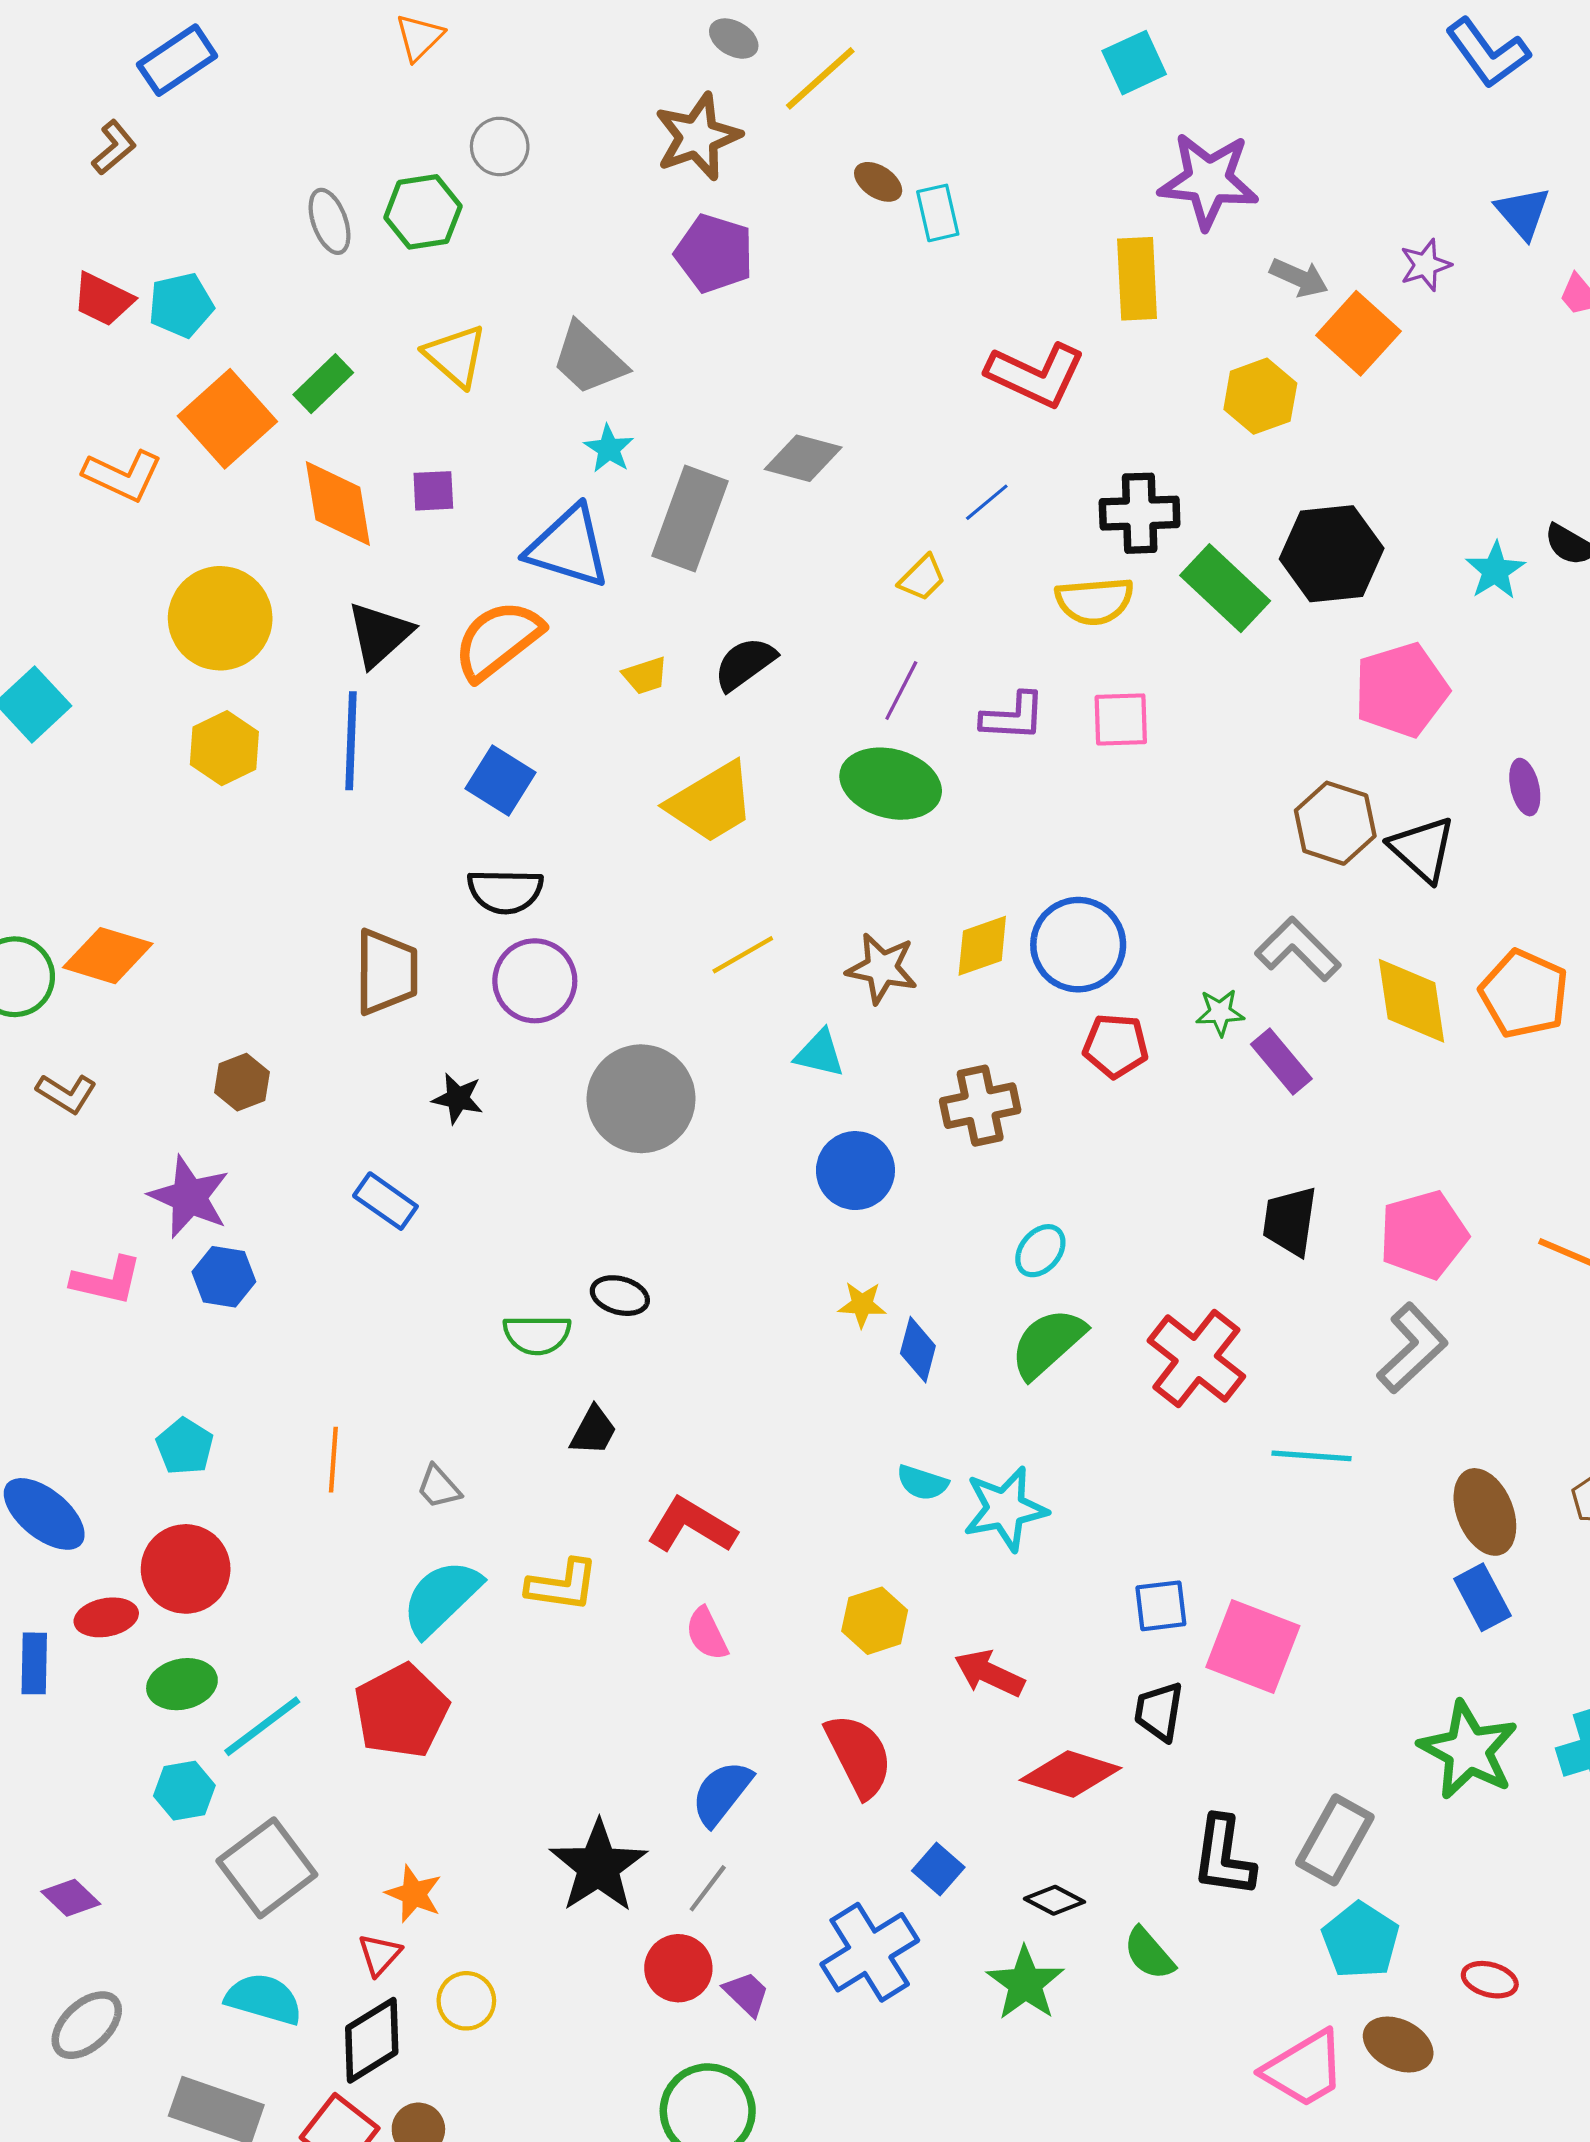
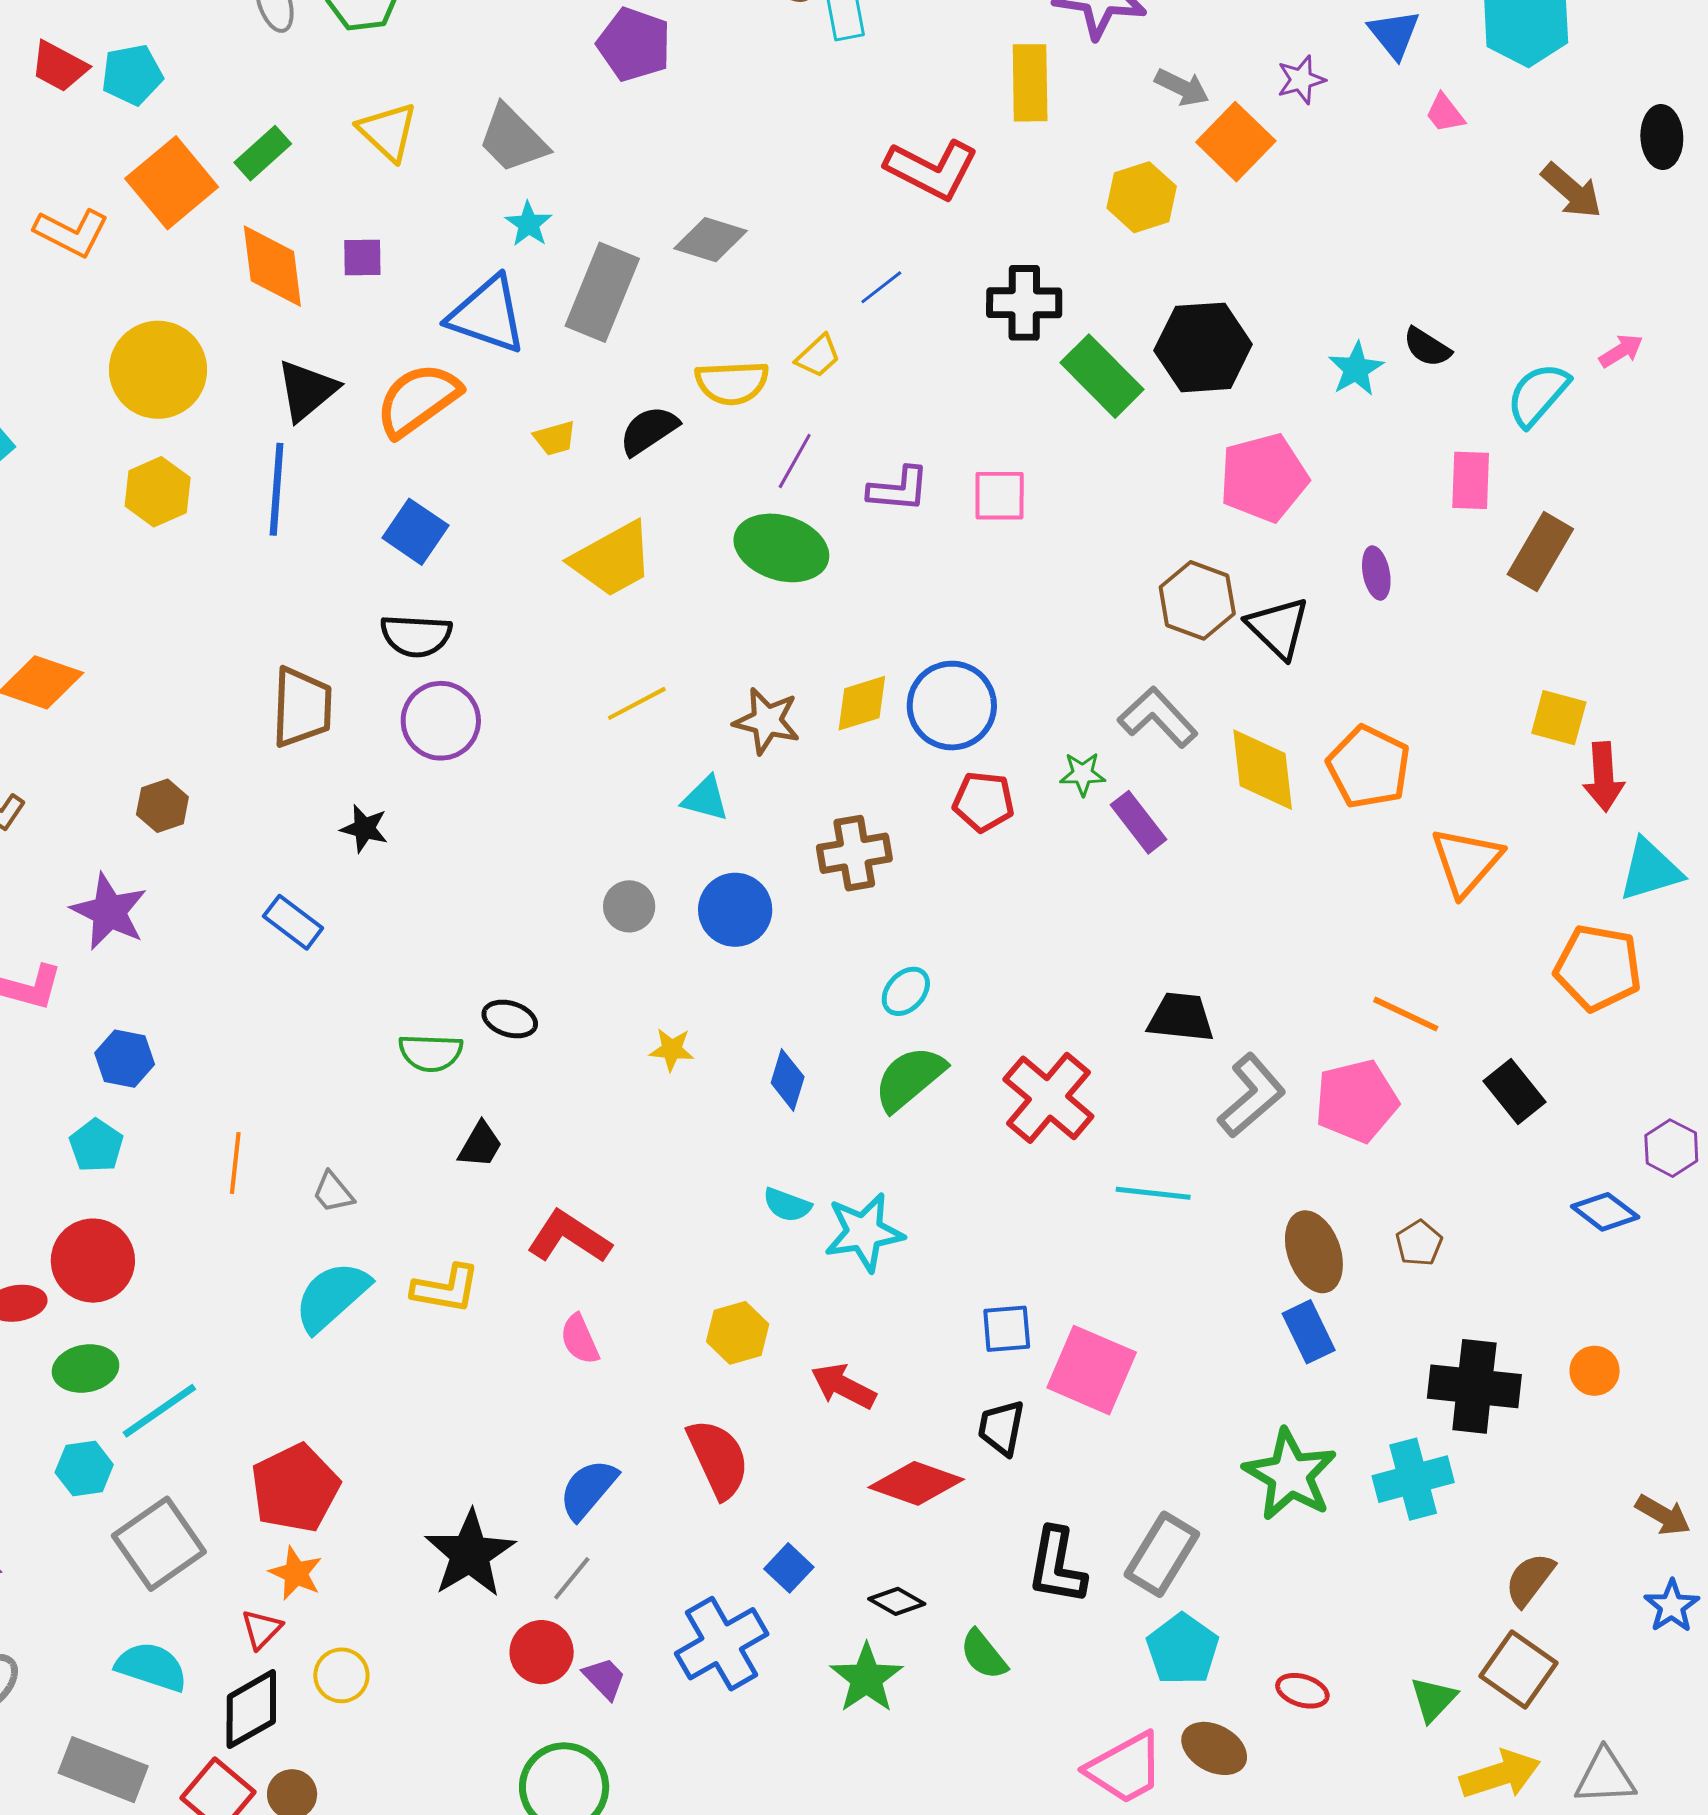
yellow semicircle: (1094, 601) -> (732, 383), moved
gray circle: (641, 1099) -> (629, 906), moved, size x0.5
black trapezoid: (1290, 1221) -> (1181, 1017), moved, turned 86
pink pentagon: (1423, 1235) -> (1356, 1101), moved
blue hexagon: (224, 1277) -> (125, 1059), moved
yellow star: (862, 1305) -> (672, 1050), moved
red pentagon: (401, 1711) -> (295, 1488), moved

